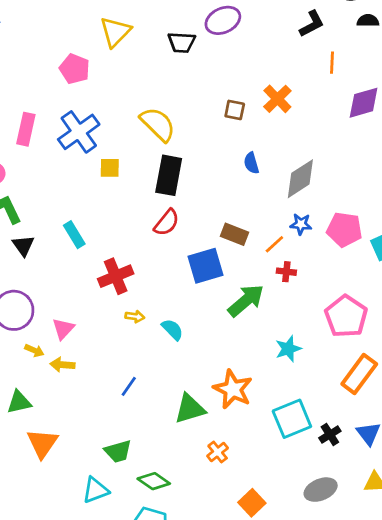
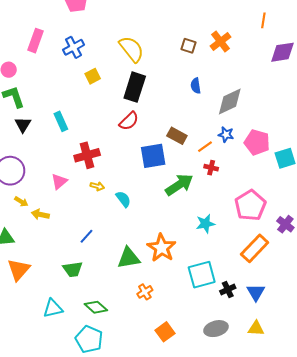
blue cross: (79, 132) -> (74, 47), size x0.7
yellow square: (110, 168) -> (93, 76), turned -35
pink triangle: (63, 329) -> (59, 181), moved
green trapezoid: (118, 451) -> (73, 269), moved

